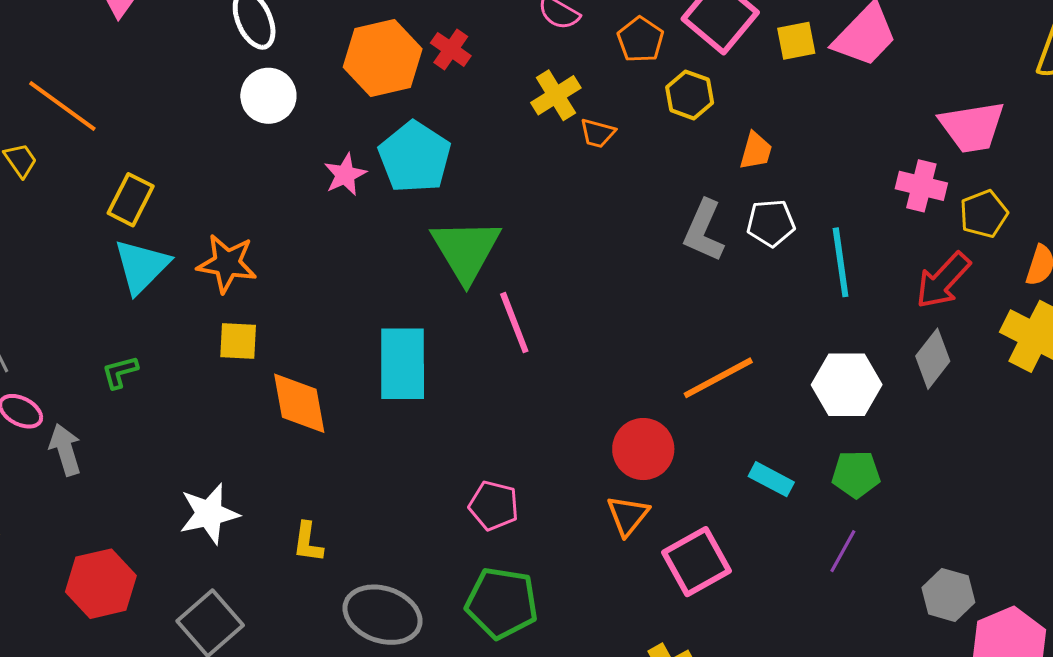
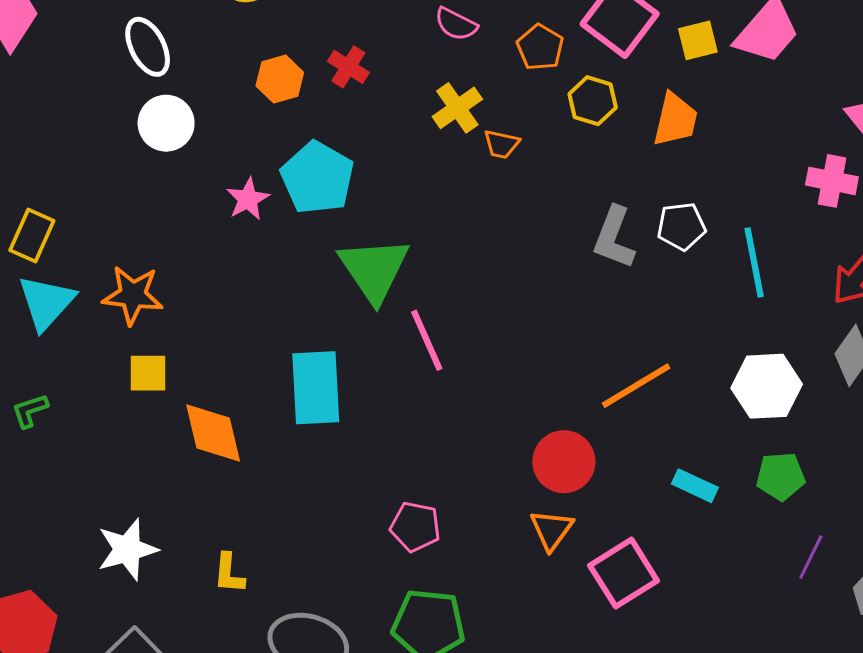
orange hexagon: (383, 58) -> (280, 79), size x0.6
orange trapezoid: (756, 151) -> (675, 120), moved, size x1.4
purple line: (843, 551) -> (811, 557), moved

